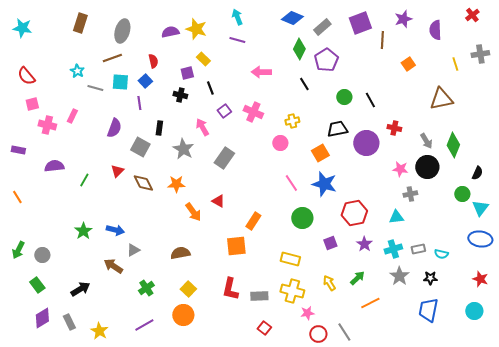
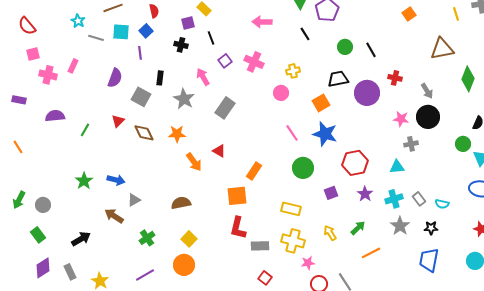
green diamond: (453, 145) -> (468, 79), moved
gray rectangle: (418, 249) -> (419, 199), turned 64
red L-shape: (230, 289) -> (238, 228), moved

